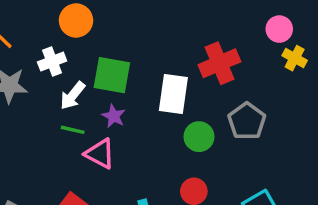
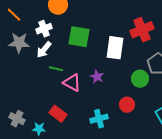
white arrow: (73, 96) -> (44, 50), moved
purple star: (114, 116) -> (97, 77), moved
green circle: (199, 137) -> (140, 79), moved

